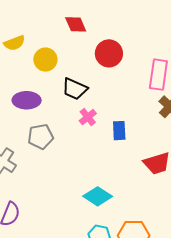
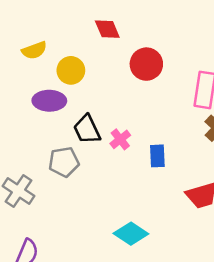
black trapezoid: (75, 89) -> (87, 129), moved, turned 40
purple ellipse: (27, 100) -> (49, 101), moved

